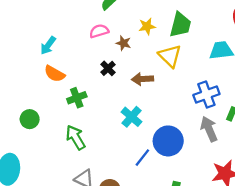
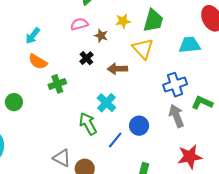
green arrow: (76, 137) -> (88, 124), moved
blue circle: (168, 141) -> (139, 126), size x0.7

